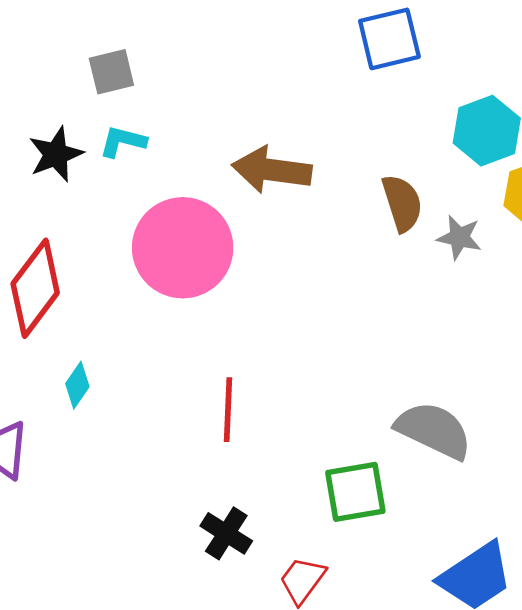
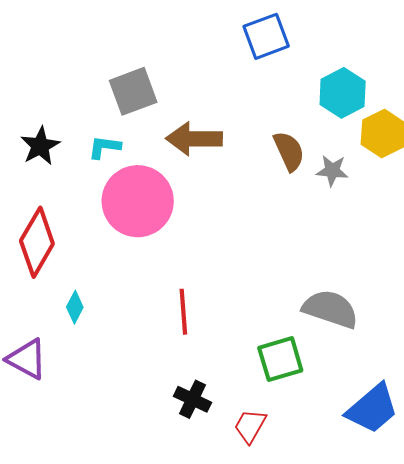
gray square: (111, 72) -> (133, 91), moved, size x1.4
cyan L-shape: (123, 141) -> (104, 147), moved

